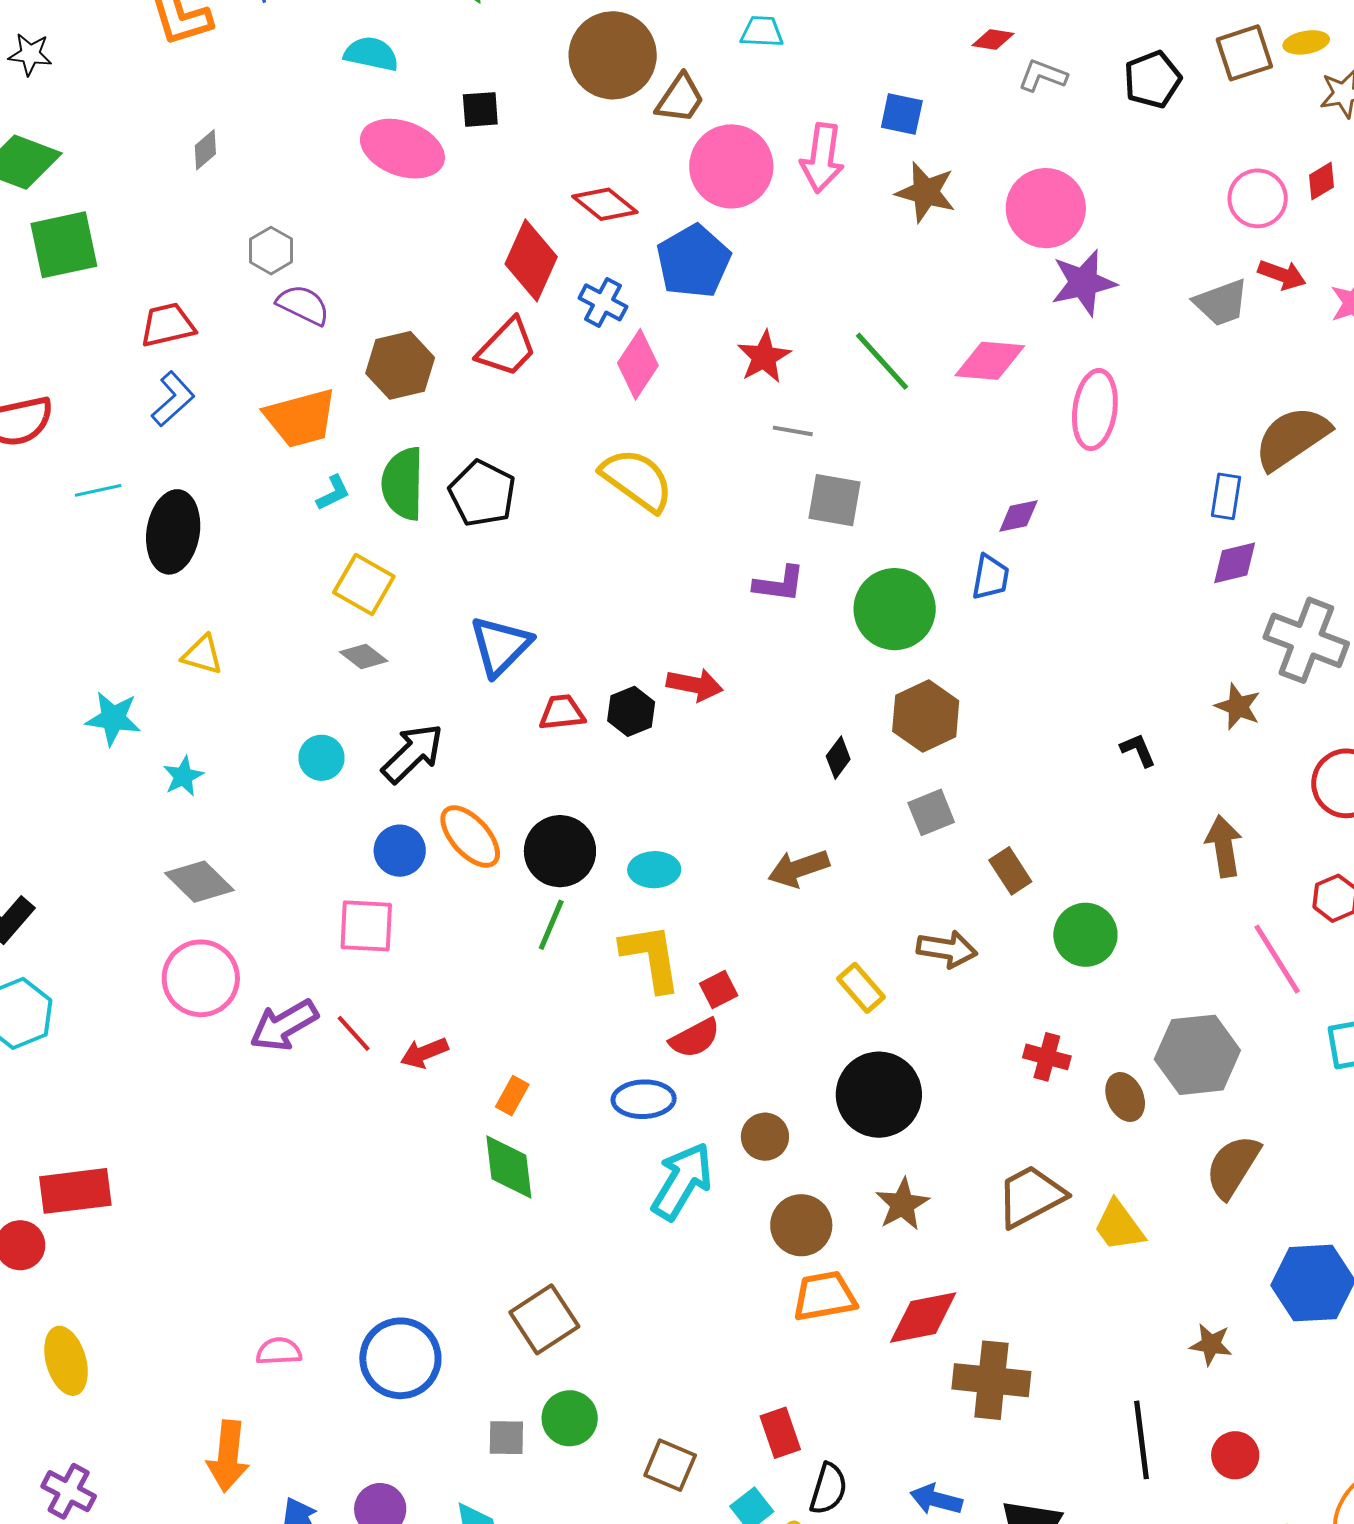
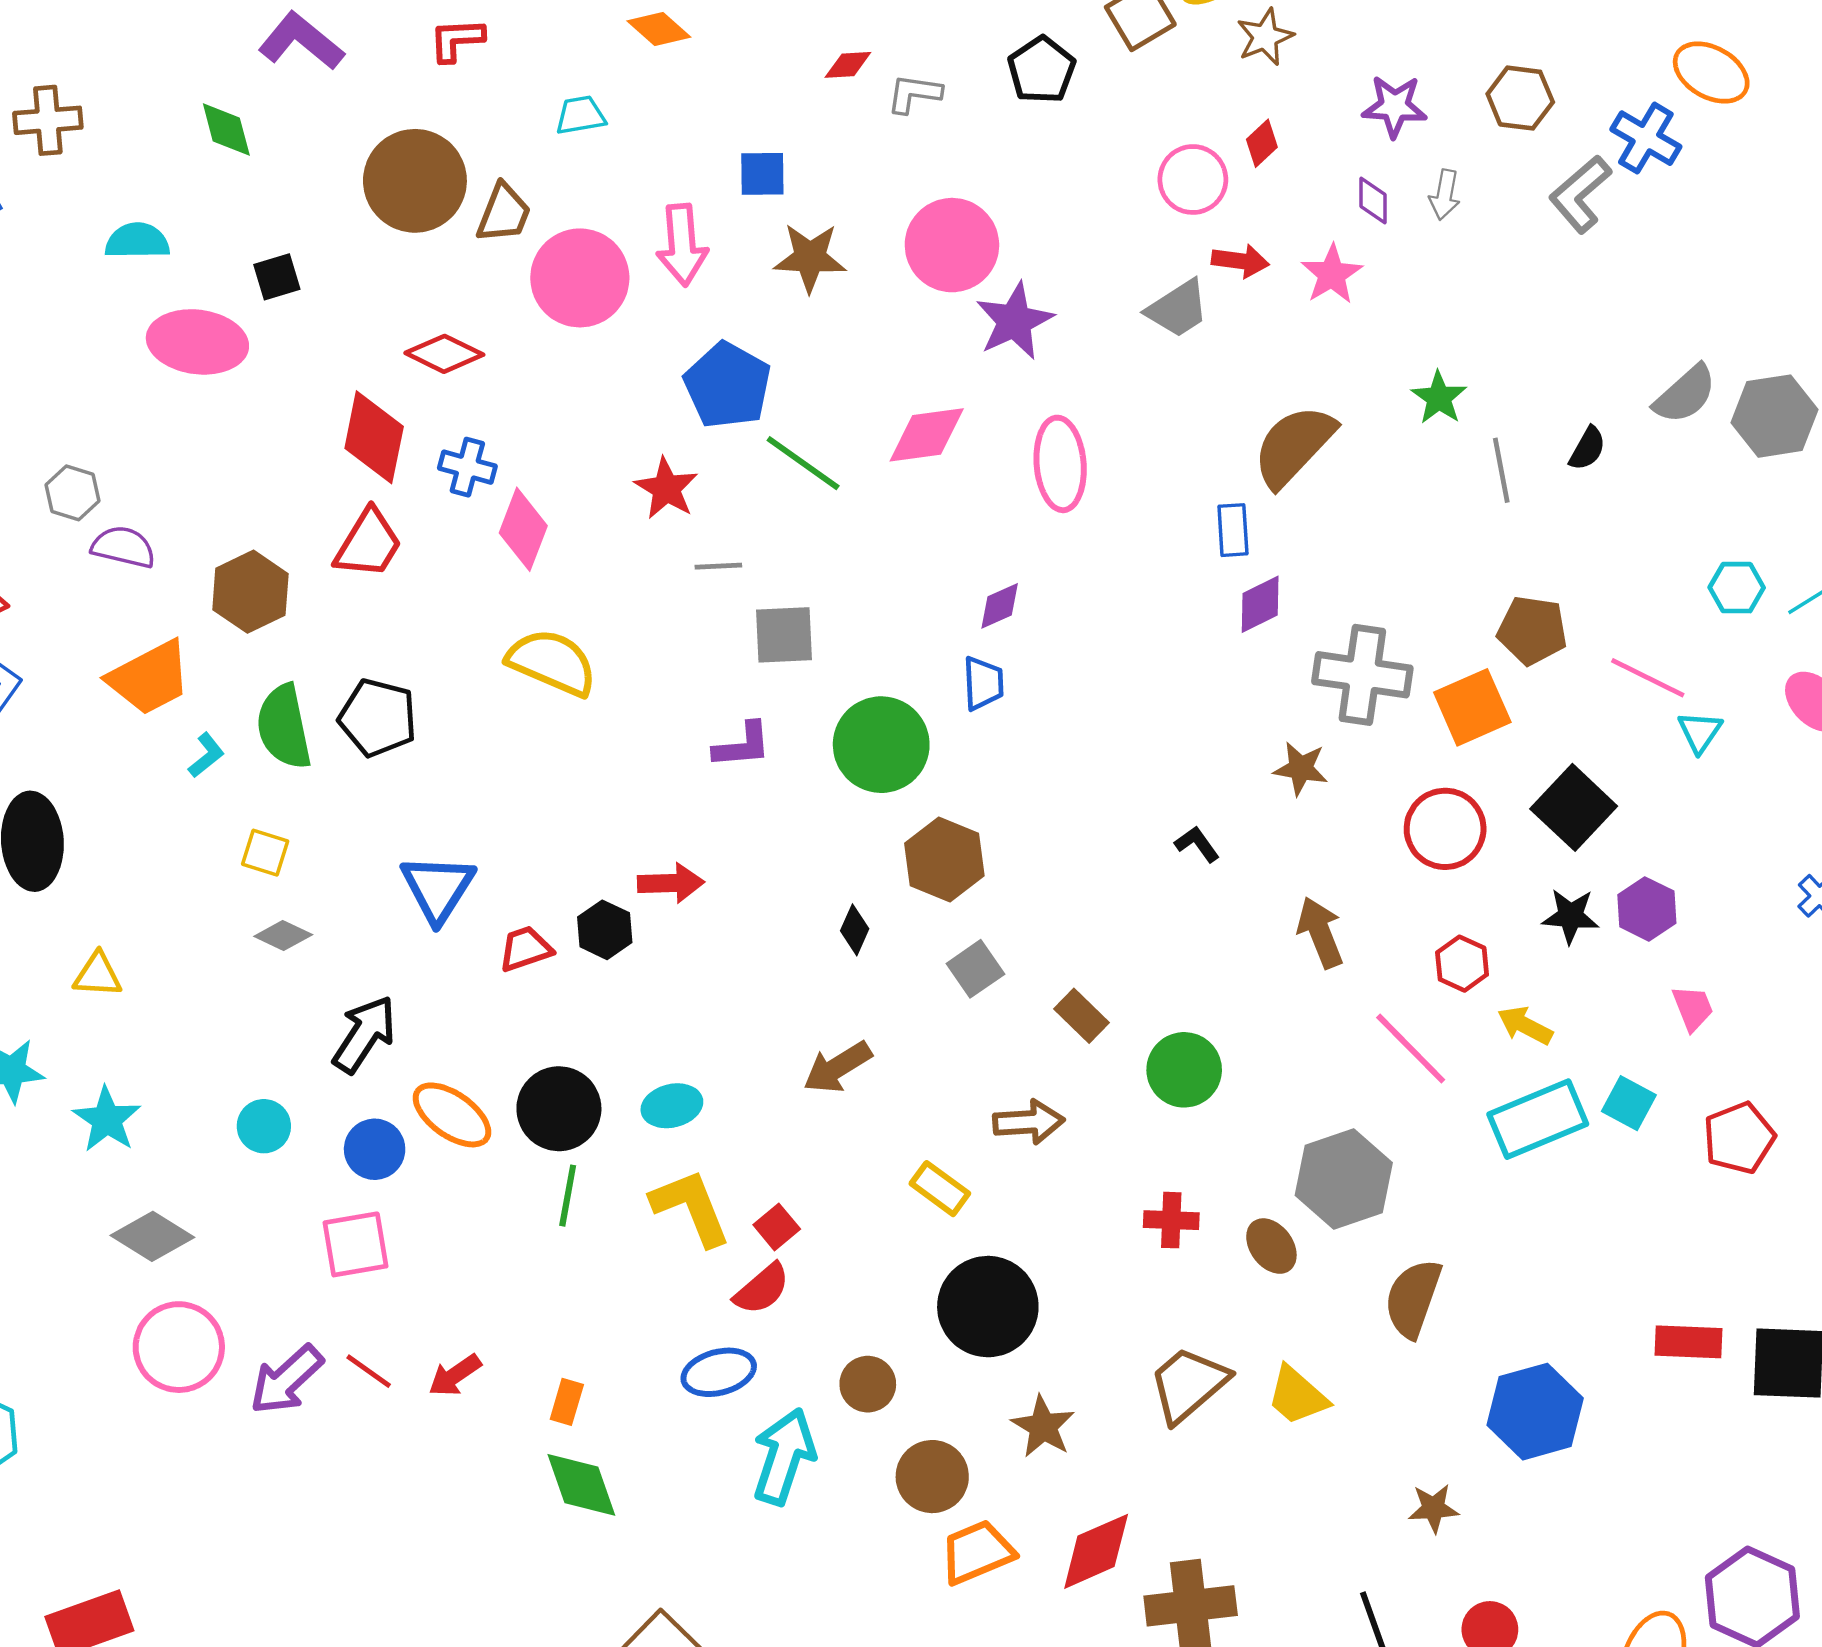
blue pentagon: (693, 261) -> (728, 385), moved
yellow square: (364, 584) -> (265, 853), size x0.7
cyan circle: (322, 758) -> (264, 1126), moved
cyan star: (183, 776) -> (107, 1119), size x1.4

